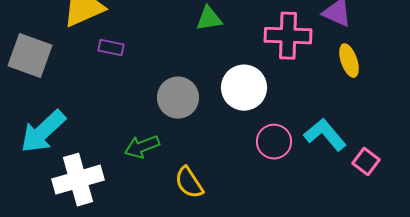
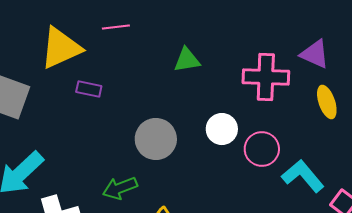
white circle: (244, 88) -> (222, 129), size x0.7
pink circle: (274, 142) -> (262, 149), moved

